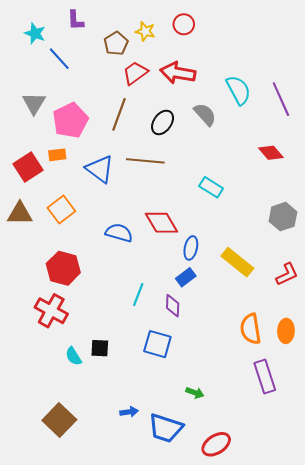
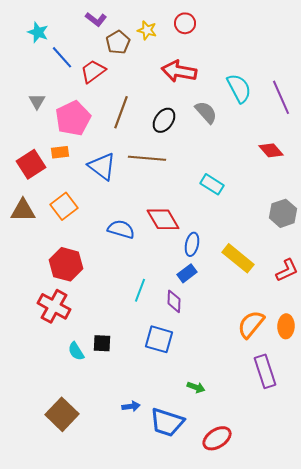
purple L-shape: (75, 20) -> (96, 19), moved, turned -50
red trapezoid: (135, 73) -> (93, 71), moved
gray triangle: (34, 103) -> (37, 101), size x0.7
orange semicircle: (251, 329) -> (251, 324), turned 48

